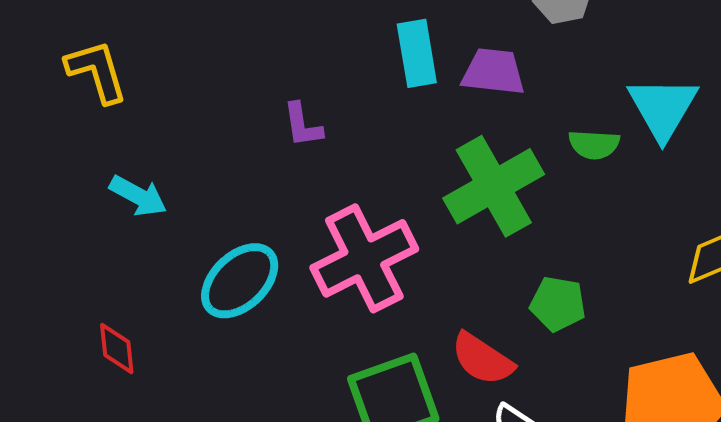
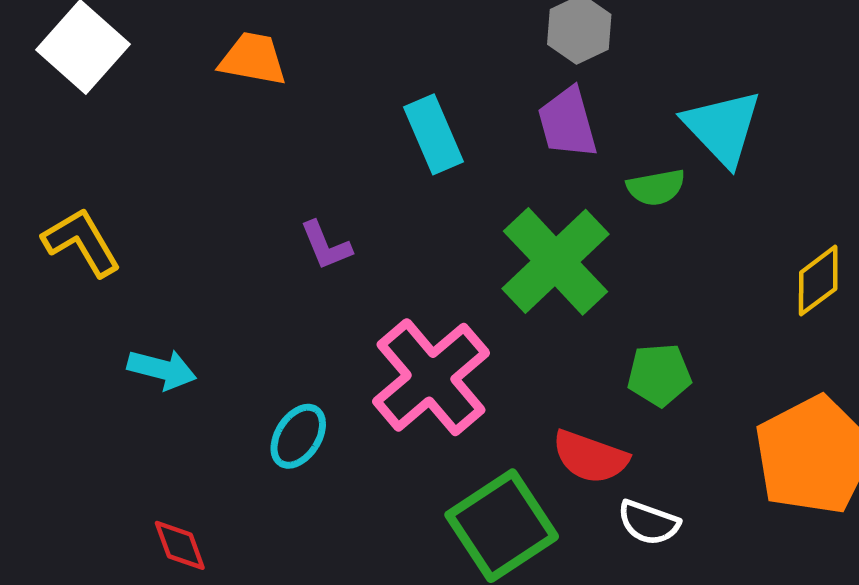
purple trapezoid: (493, 72) -> (567, 123), moved, turned -98
cyan ellipse: (240, 281) -> (298, 436), size x0.7

